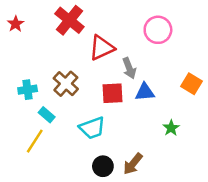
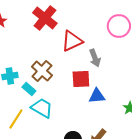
blue triangle: (145, 92) -> (97, 96), moved
cyan rectangle: (47, 115) -> (29, 89), moved
cyan trapezoid: (92, 128) -> (42, 108), moved, turned -130

